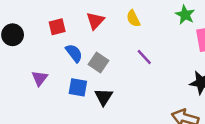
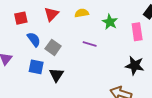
green star: (185, 15) -> (110, 22), moved
yellow semicircle: (133, 18) -> (82, 13), turned 104
purple line: (144, 57) -> (90, 44), turned -32

